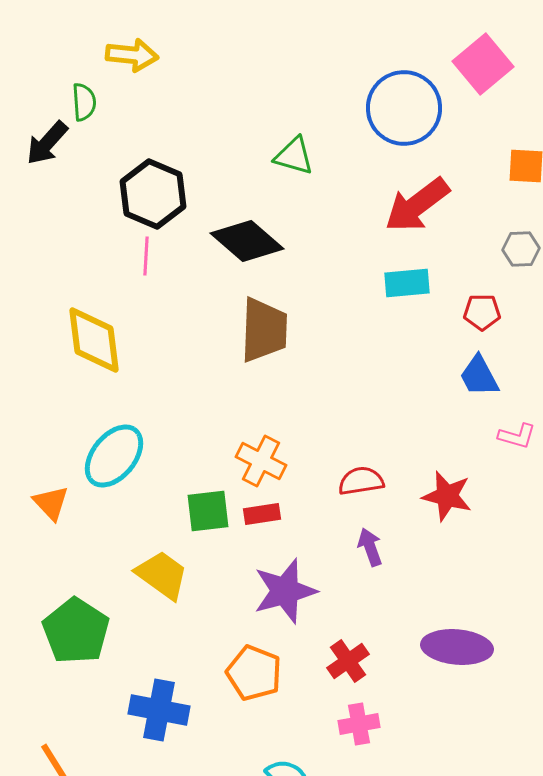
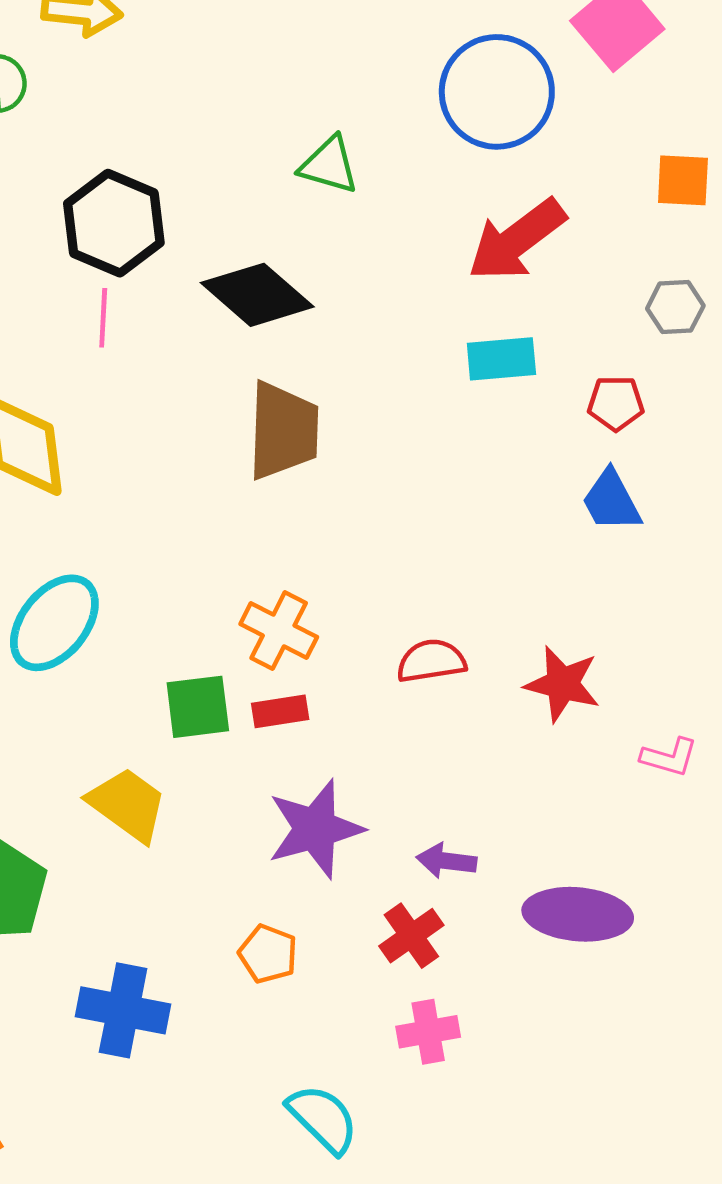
pink L-shape: (517, 436) -> (669, 757), moved
purple arrow: (370, 547) -> (446, 861), moved, turned -63
orange pentagon: (254, 673) -> (268, 954), size x0.7

